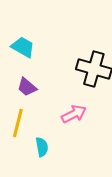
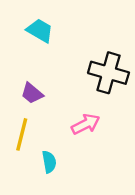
cyan trapezoid: (23, 47) -> (40, 31), moved

